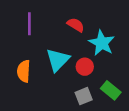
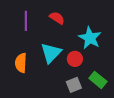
red semicircle: (76, 25) -> (57, 18), moved

